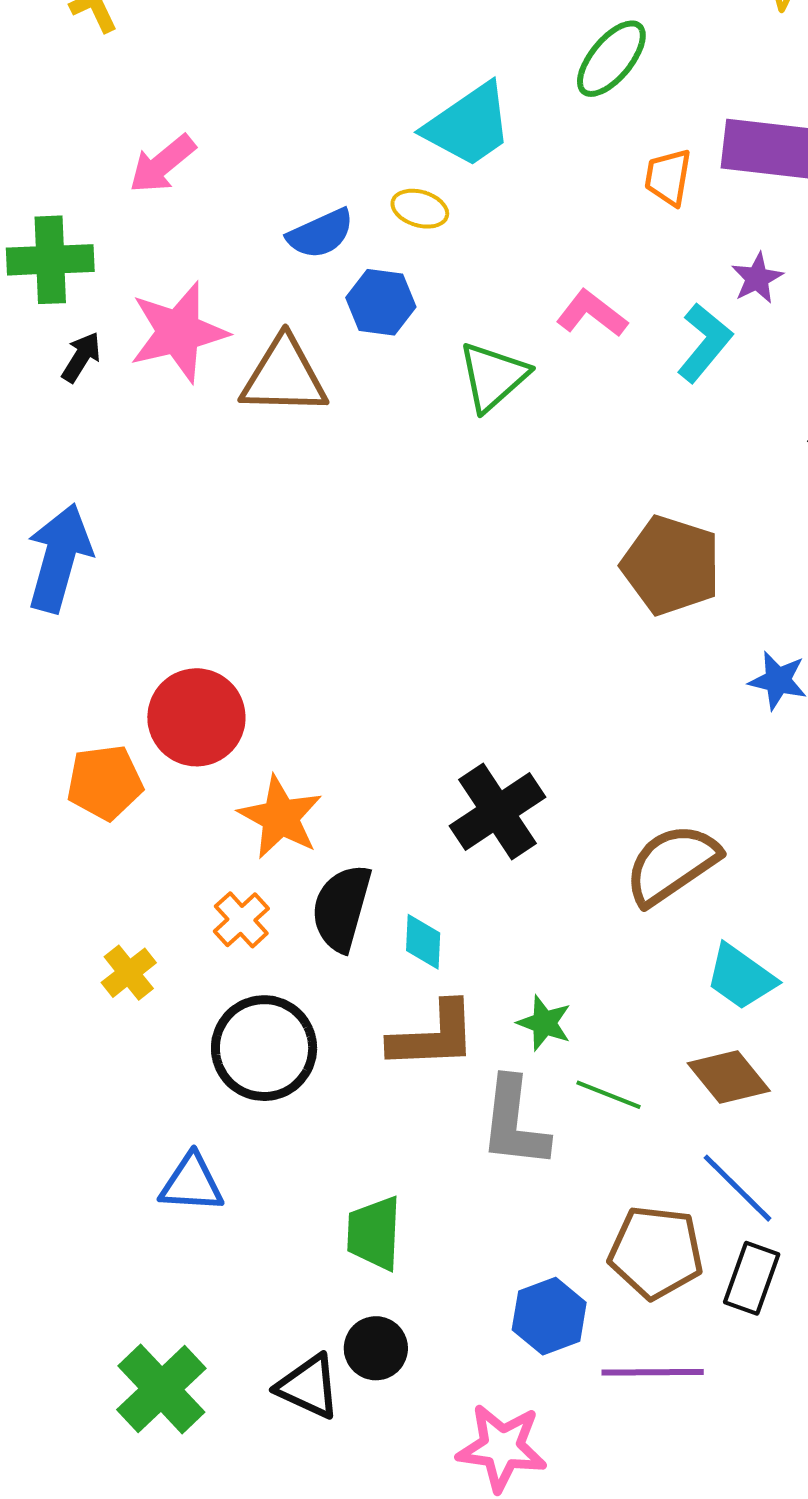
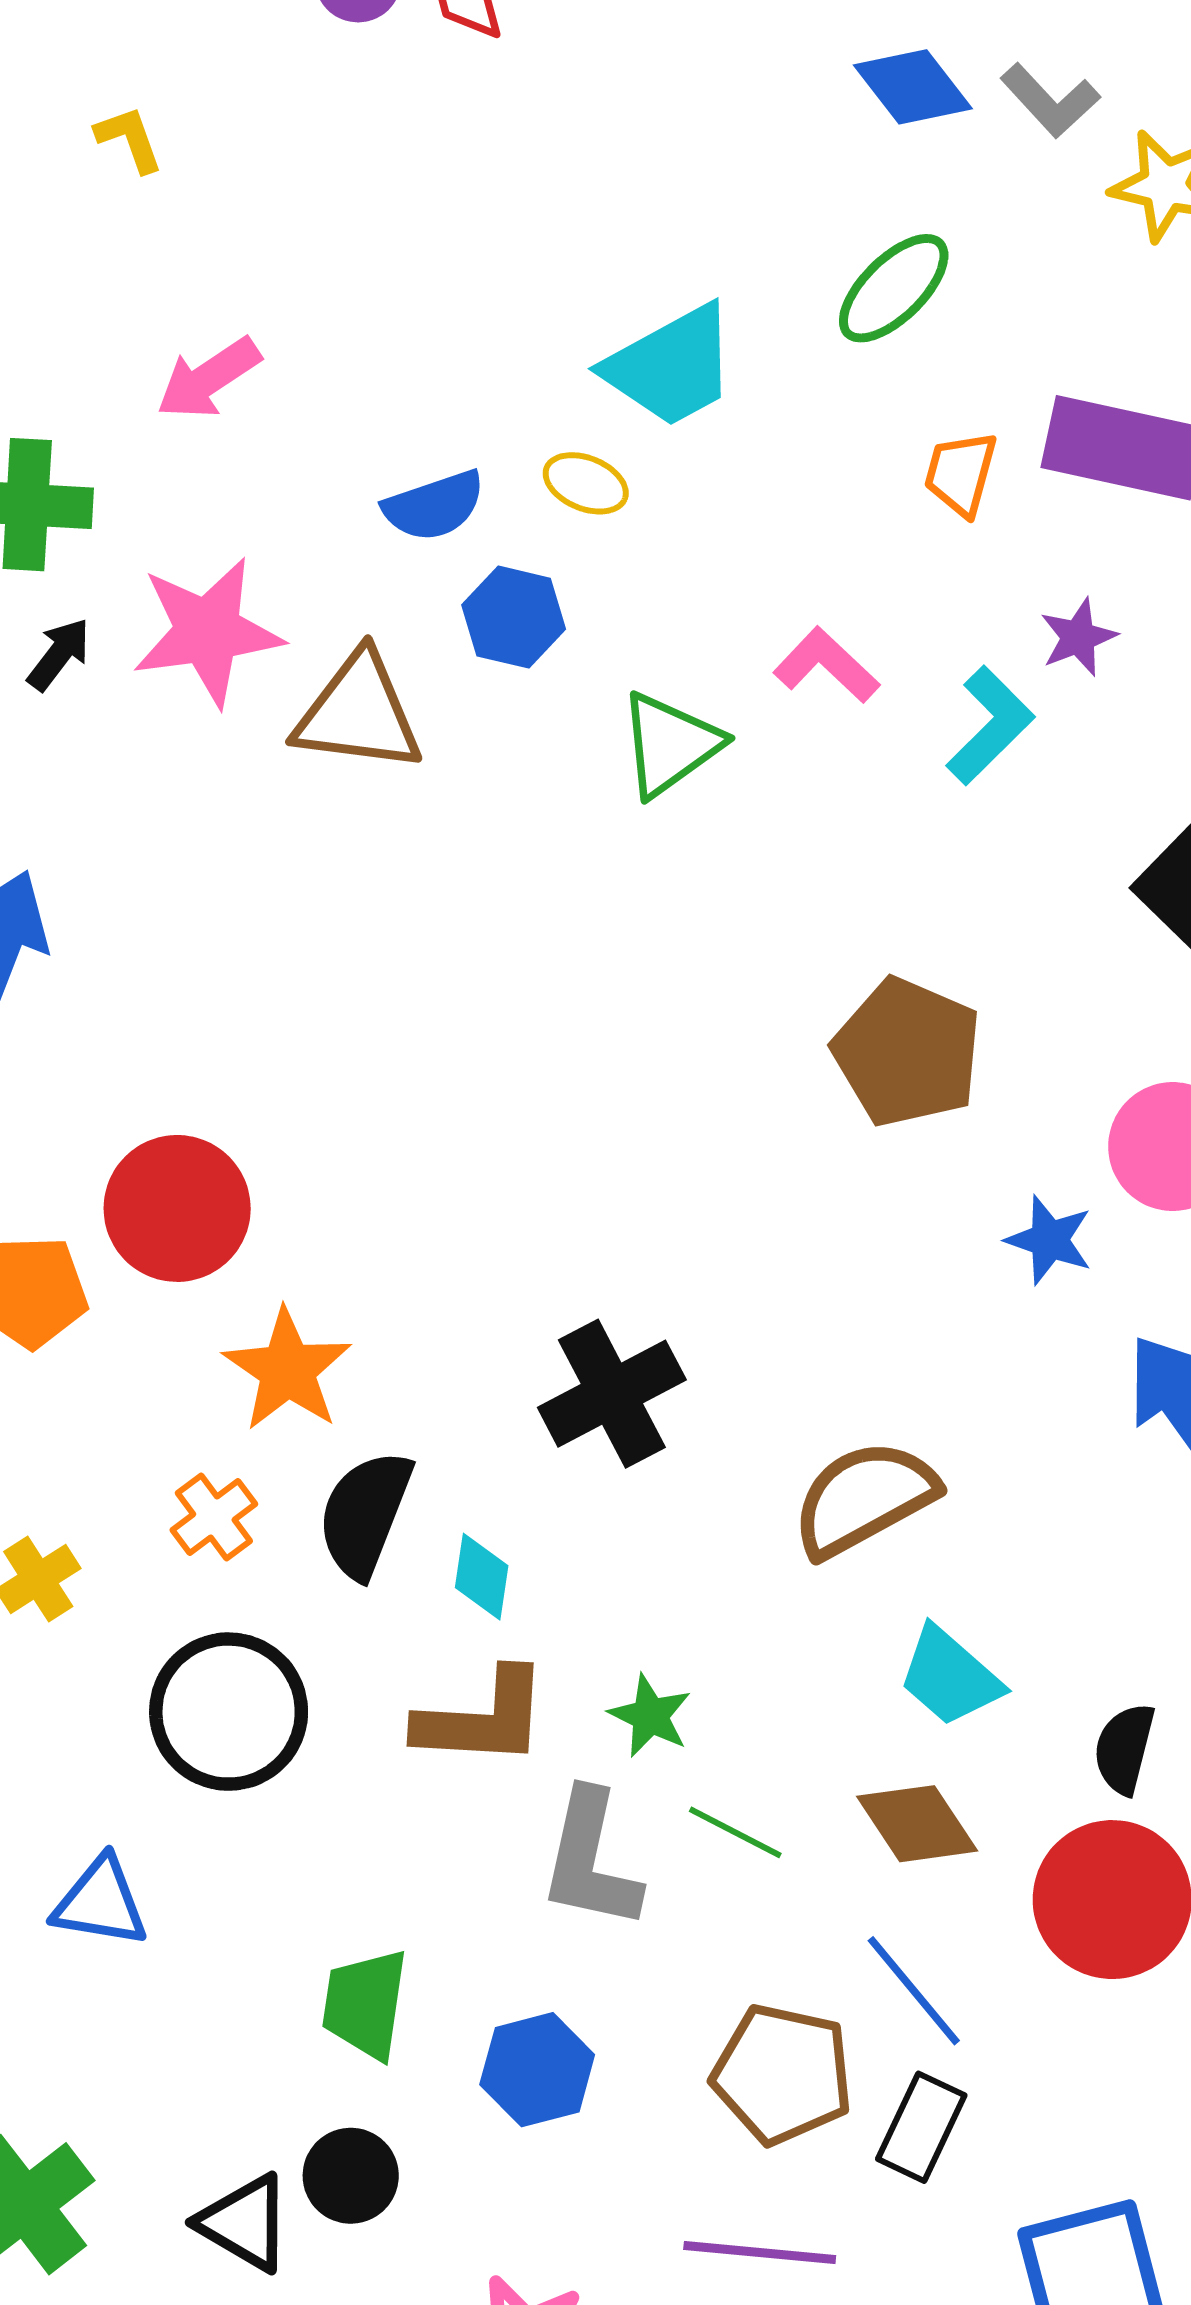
blue hexagon: (549, 1316) -> (537, 2070), moved

